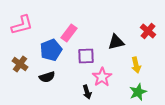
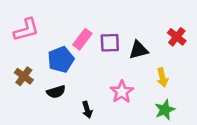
purple square: (86, 56) -> (110, 43), moved
black arrow: (87, 92) -> (87, 110), moved

